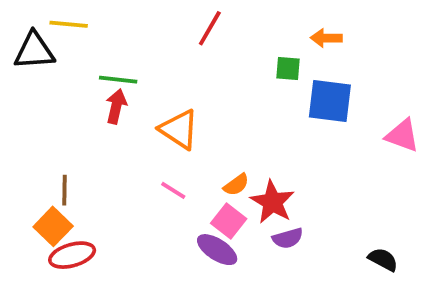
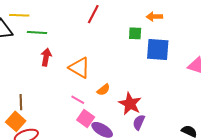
green line: (118, 80) -> (37, 32), moved
orange semicircle: (236, 185) -> (103, 90), moved
pink square: (229, 221) -> (86, 119), moved
purple semicircle: (288, 238) -> (139, 122), turned 133

